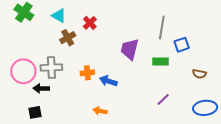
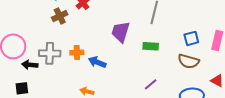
blue square: (182, 45) -> (191, 38), moved
gray cross: (51, 68) -> (50, 53), moved
brown semicircle: (199, 74) -> (189, 61), size x1.5

